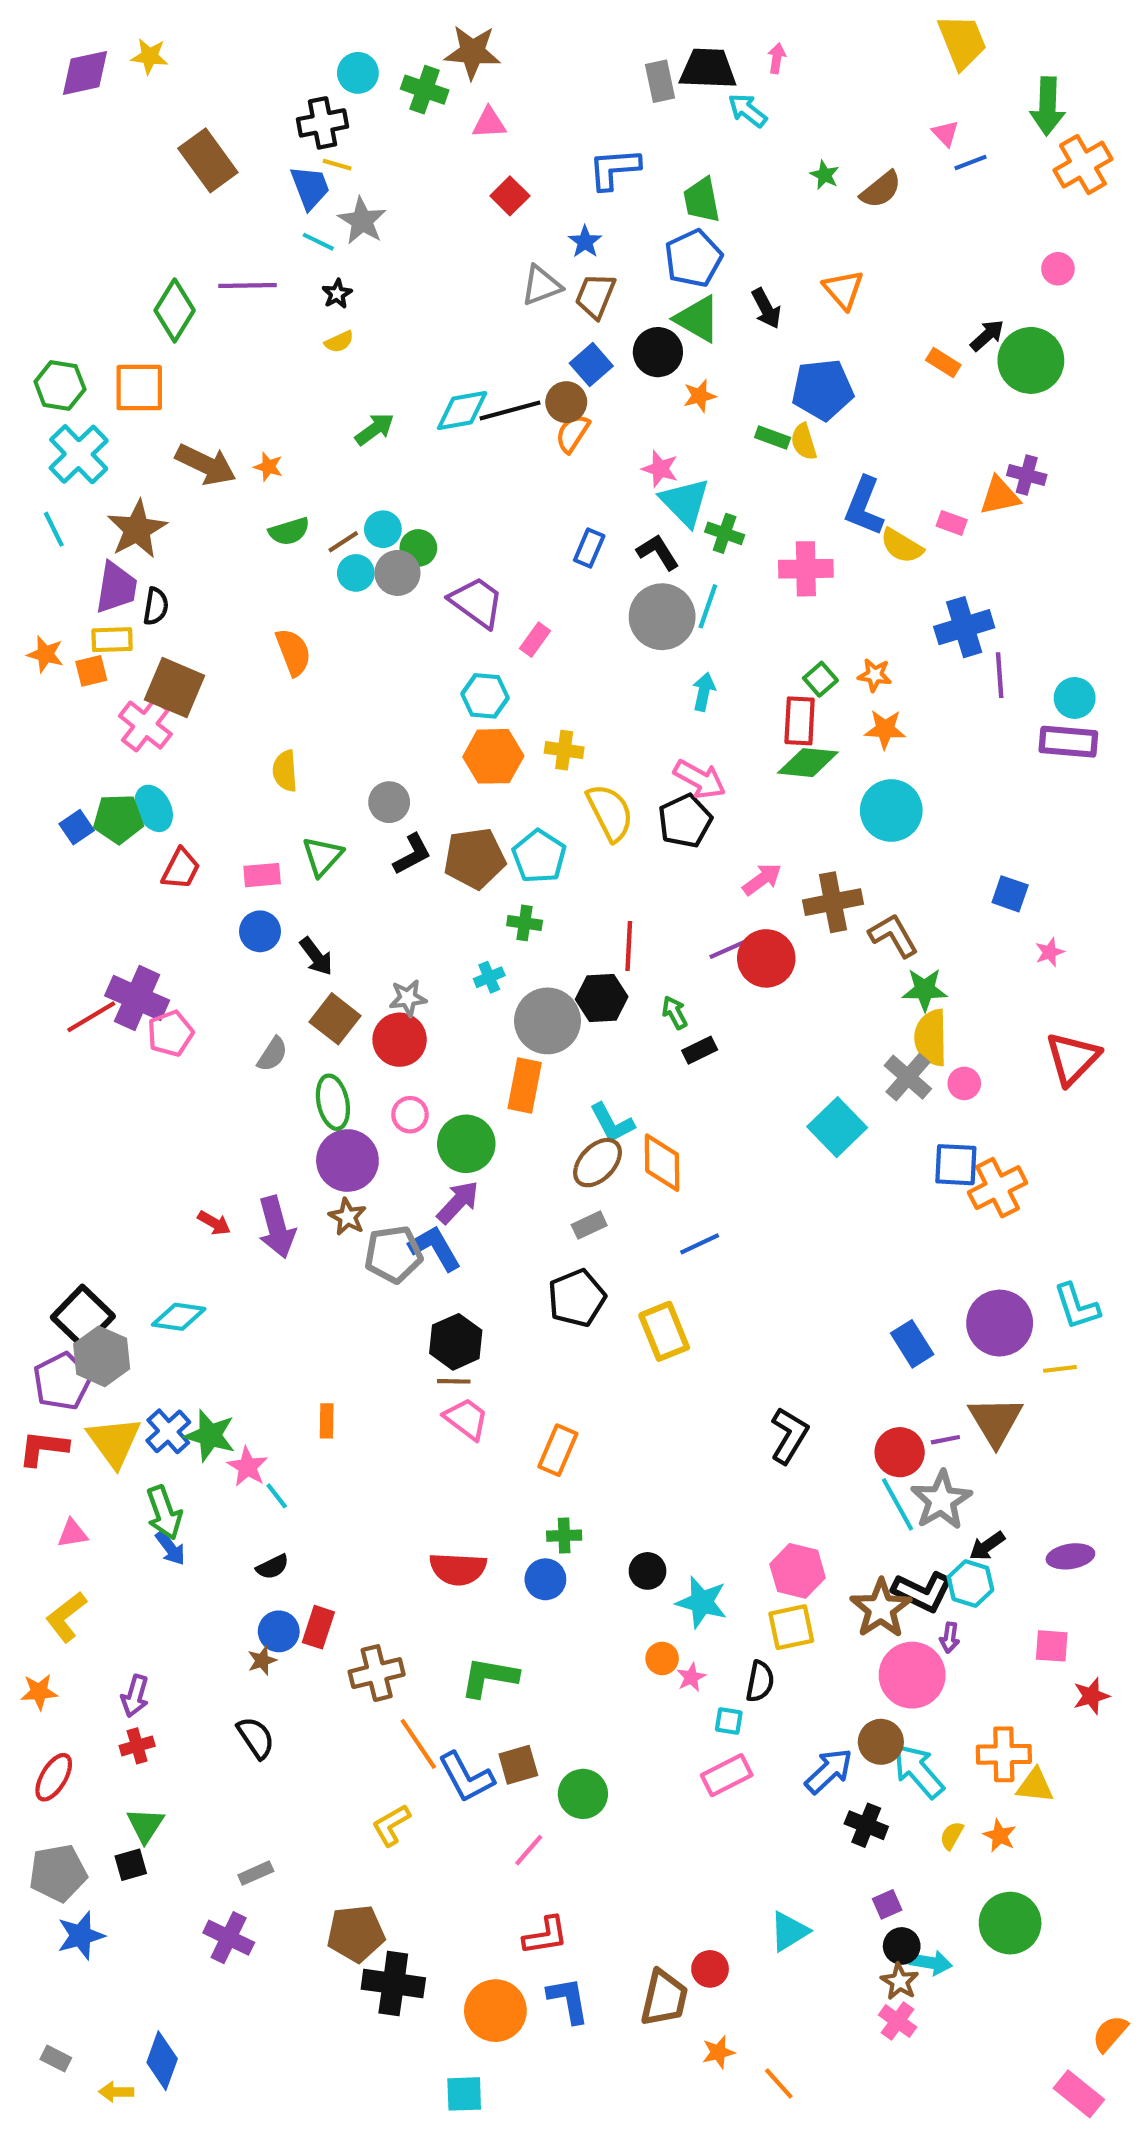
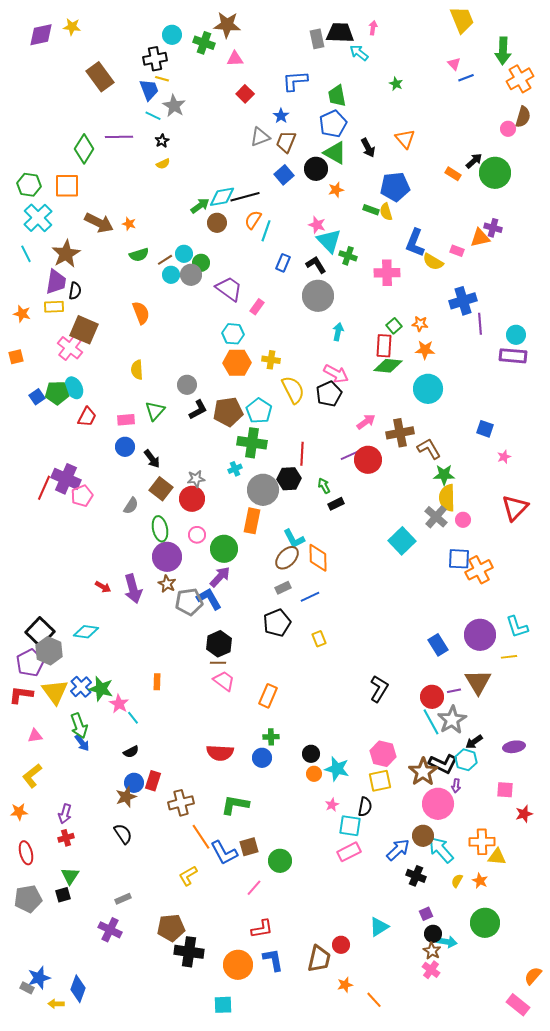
brown semicircle: (881, 190) -> (523, 117), moved, turned -35
brown circle: (566, 402) -> (217, 223), moved
green arrow: (375, 429) -> (200, 206), moved
orange semicircle: (572, 433) -> (253, 220), moved
cyan line: (708, 606) -> (266, 231), moved
orange square: (91, 671) -> (16, 357), moved
green cross: (525, 923) -> (252, 443), size x1.8
red line: (91, 1017) -> (44, 488), turned -35
blue line: (700, 1244) -> (310, 597), moved
yellow rectangle: (664, 1331) -> (319, 639), size x0.6
orange circle: (662, 1658) -> (314, 774), moved
brown star: (262, 1661) -> (126, 797), size x1.5
cyan square: (729, 1721) -> (350, 826), size x1.6
red ellipse: (54, 1777) -> (26, 853), turned -45
blue star: (81, 1936) -> (39, 978), moved

